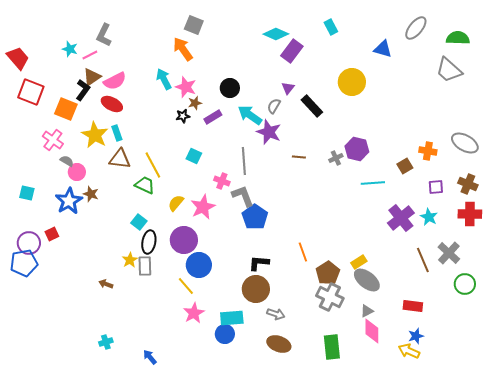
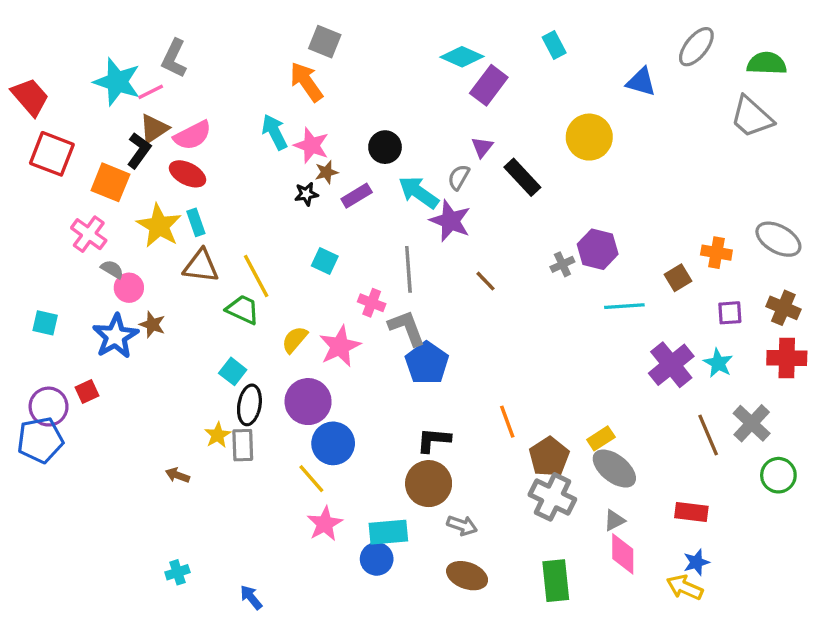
cyan star: (70, 49) -> (117, 82), size x1.8
brown line: (299, 157) -> (485, 281), moved, turned 40

